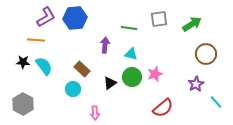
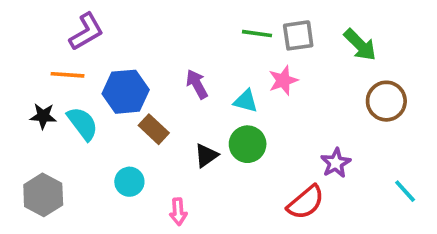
blue hexagon: (75, 18) -> (126, 92), moved
green arrow: (192, 24) -> (360, 45), turned 78
green line: (129, 28) -> (257, 34), moved
purple arrow: (105, 45) -> (197, 84), turned -35
pink star: (155, 74) -> (283, 80), moved
purple star: (196, 84) -> (336, 163), moved
cyan circle: (73, 89) -> (129, 182), moved

